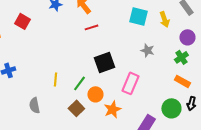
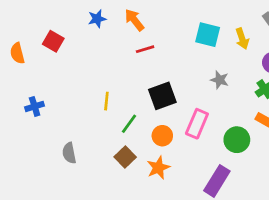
yellow line: (55, 79) -> (106, 101), moved
orange circle: (95, 94) -> (162, 136), moved
green circle: (171, 108) -> (237, 140), moved
orange star: (112, 109) -> (158, 168), moved

